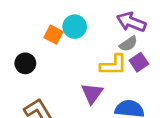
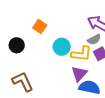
cyan circle: (75, 27) -> (62, 47), moved
purple triangle: (92, 93) -> (79, 74), moved

